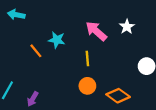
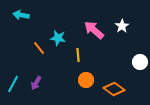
yellow line: (87, 58) -> (78, 55), moved
purple arrow: (33, 99) -> (36, 83), moved

